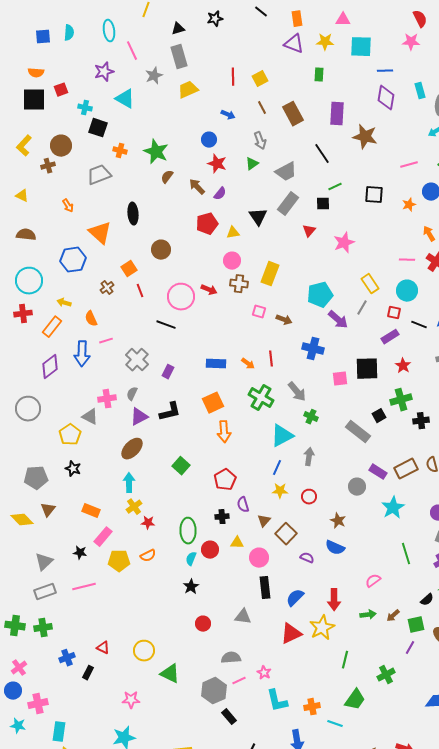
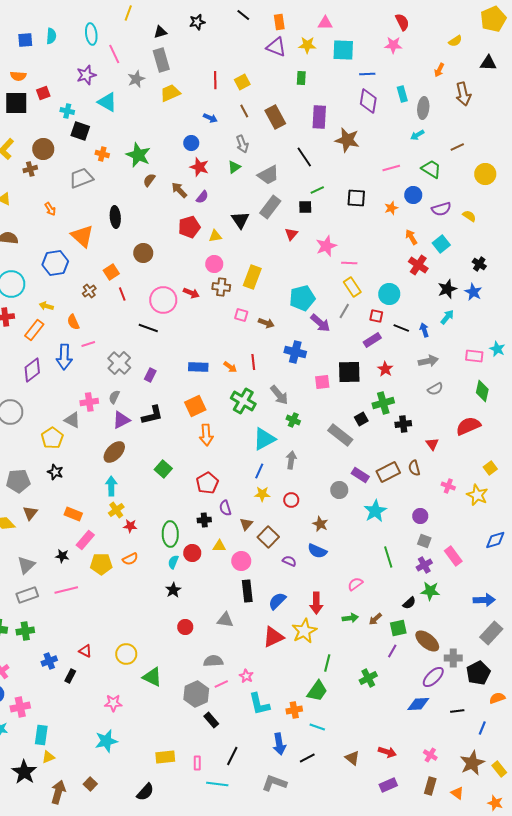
pink line: (407, 260) -> (349, 263), moved
green trapezoid: (355, 700) -> (317, 691), moved

